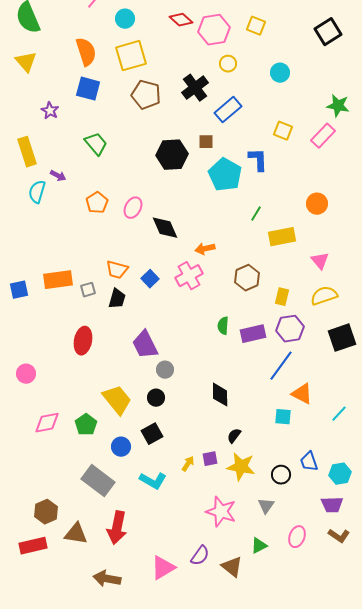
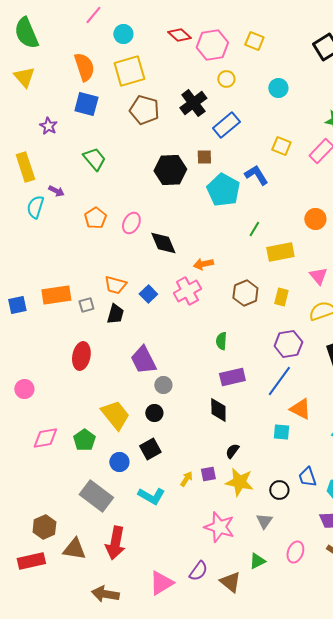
blue L-shape: (258, 160) -> (256, 175), turned -30
yellow rectangle: (282, 297) -> (281, 297), moved
purple rectangle: (253, 334) -> (232, 377), moved

